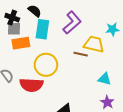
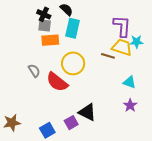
purple L-shape: (72, 23) -> (122, 26), moved, turned -50
cyan star: (112, 29) -> (137, 42), moved
red semicircle: (31, 85) -> (57, 82), turned 30

